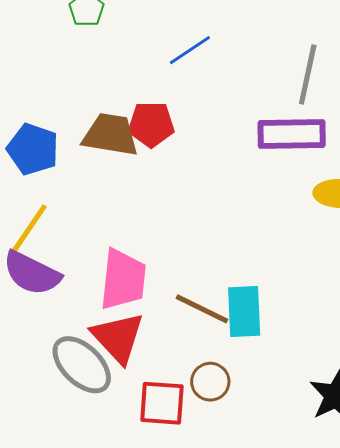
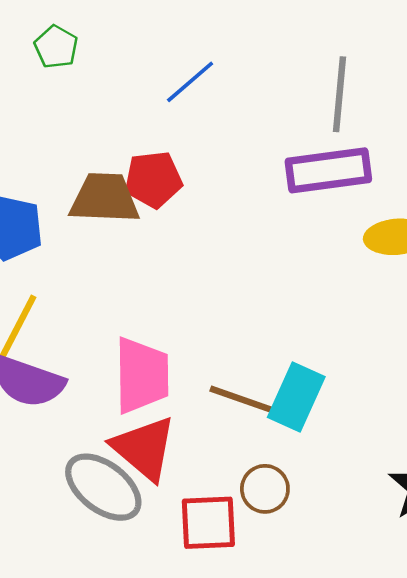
cyan rectangle: (244, 312) -> (296, 397), turned 34

